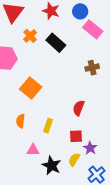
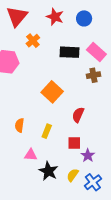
pink rectangle: (93, 29) -> (96, 52), moved
black rectangle: (56, 43) -> (69, 52), moved, turned -42
orange square: (31, 88) -> (52, 92), moved
yellow semicircle: (74, 160) -> (73, 175), moved

